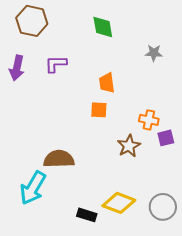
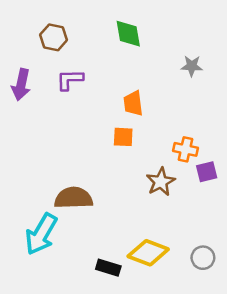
brown hexagon: (32, 21) -> (54, 37), moved, size x0.7
gray circle: (163, 207) -> (203, 258), size x0.7

